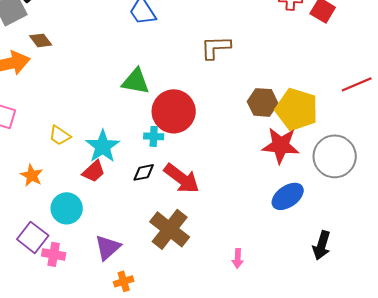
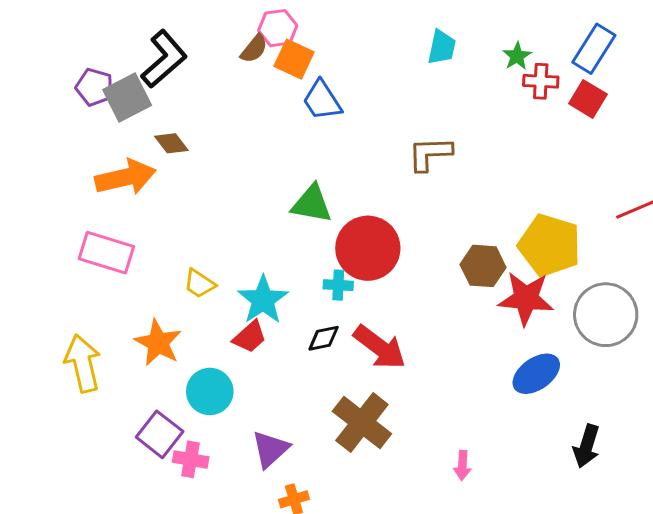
brown hexagon: (263, 102) -> (483, 266), moved
orange star: (32, 175) -> (158, 343), size x1.4

